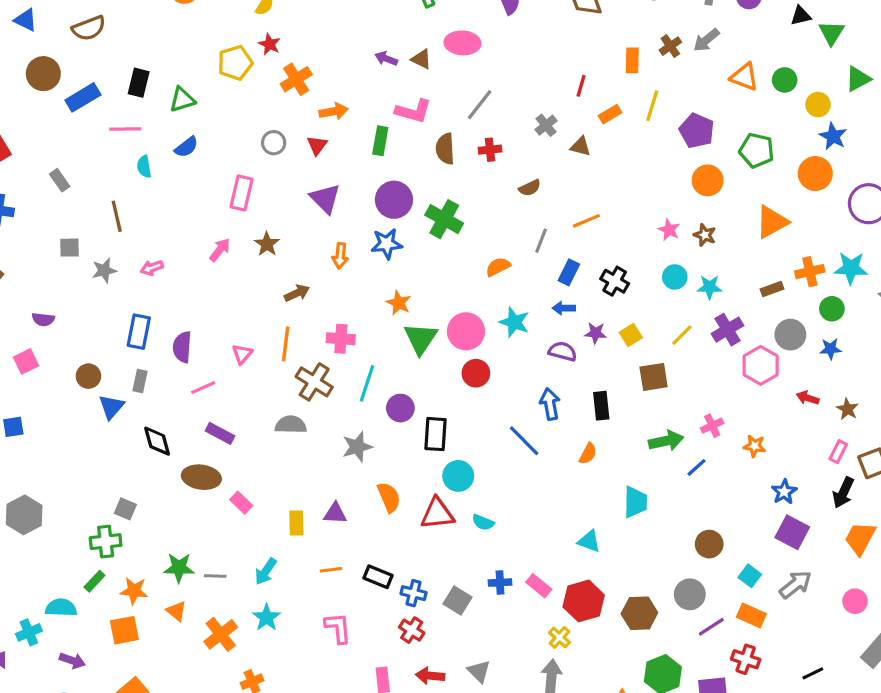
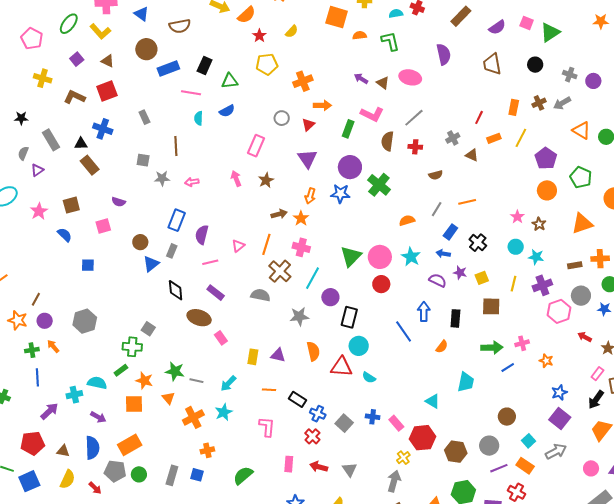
red star: (270, 44) -> (259, 36), moved
pink arrow: (220, 250) -> (236, 179), turned -70
orange star: (399, 303) -> (301, 218), moved
yellow line: (682, 335) -> (514, 284), turned -42

